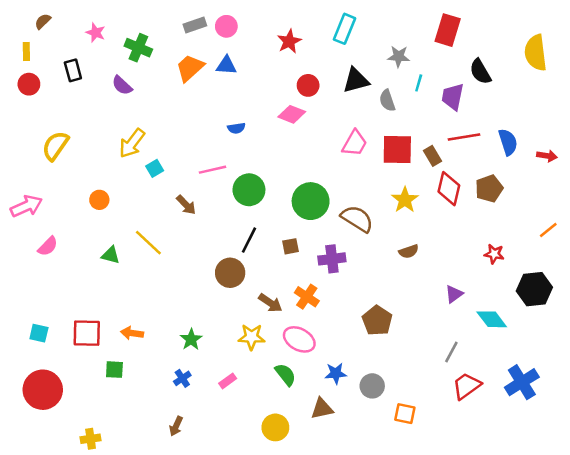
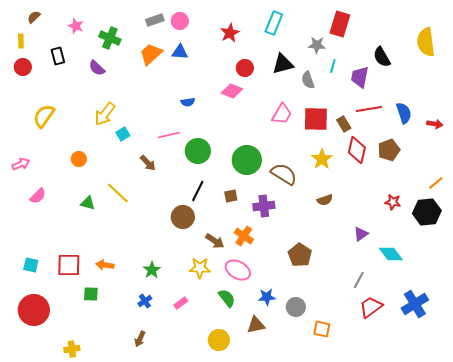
red rectangle: (448, 30) -> (340, 24), moved
pink arrow: (26, 206) -> (21, 164), size x0.7
black hexagon: (534, 289) -> (427, 212), moved

